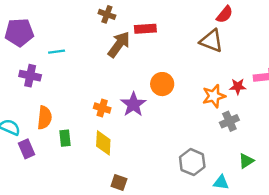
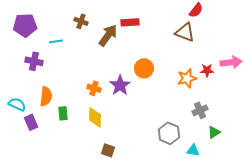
brown cross: (107, 14) -> (81, 21), moved
gray cross: (229, 121) -> (200, 110), moved

